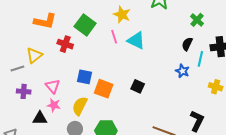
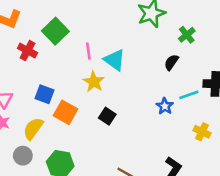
yellow star: (122, 15) -> (94, 82), moved
green cross: (197, 20) -> (187, 35), moved
black semicircle: (187, 44) -> (171, 62), moved
cyan line: (200, 59) -> (189, 95), turned 49

